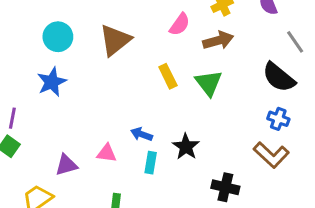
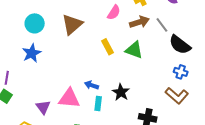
gray line: (295, 42) -> (162, 25), moved
green triangle: (209, 83) -> (134, 50), turned -30
pink triangle: (107, 153) -> (69, 98), size x1.6
purple triangle: (66, 165) -> (43, 107), turned -49

